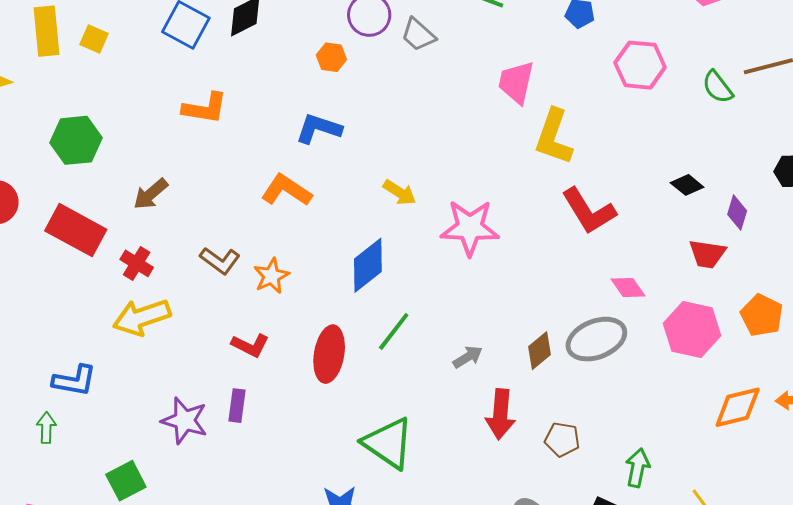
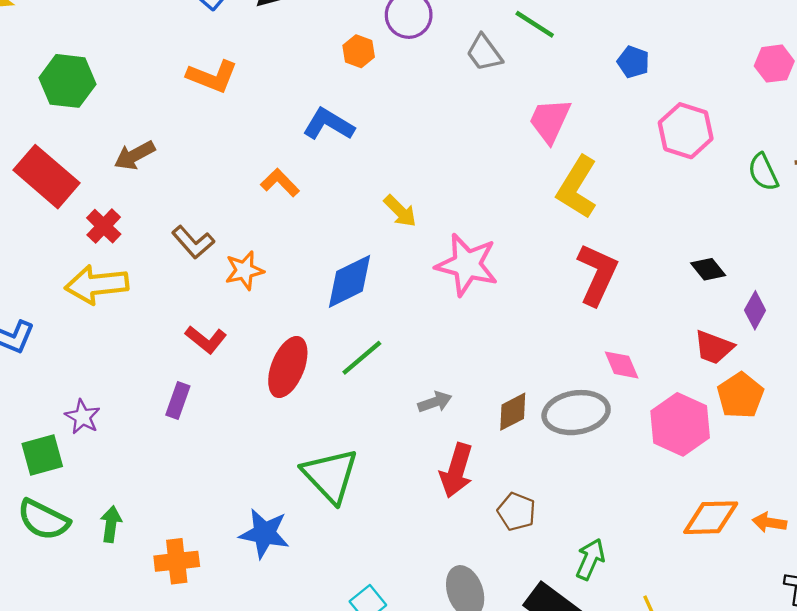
gray trapezoid: (418, 35) -> (484, 53), moved
orange L-shape: (286, 190) -> (280, 183), size x0.7
red L-shape: (589, 211) -> (597, 274), turned -136
orange pentagon: (762, 315) -> (740, 395), moved
purple star: (185, 421) -> (83, 417), moved, size x0.7

